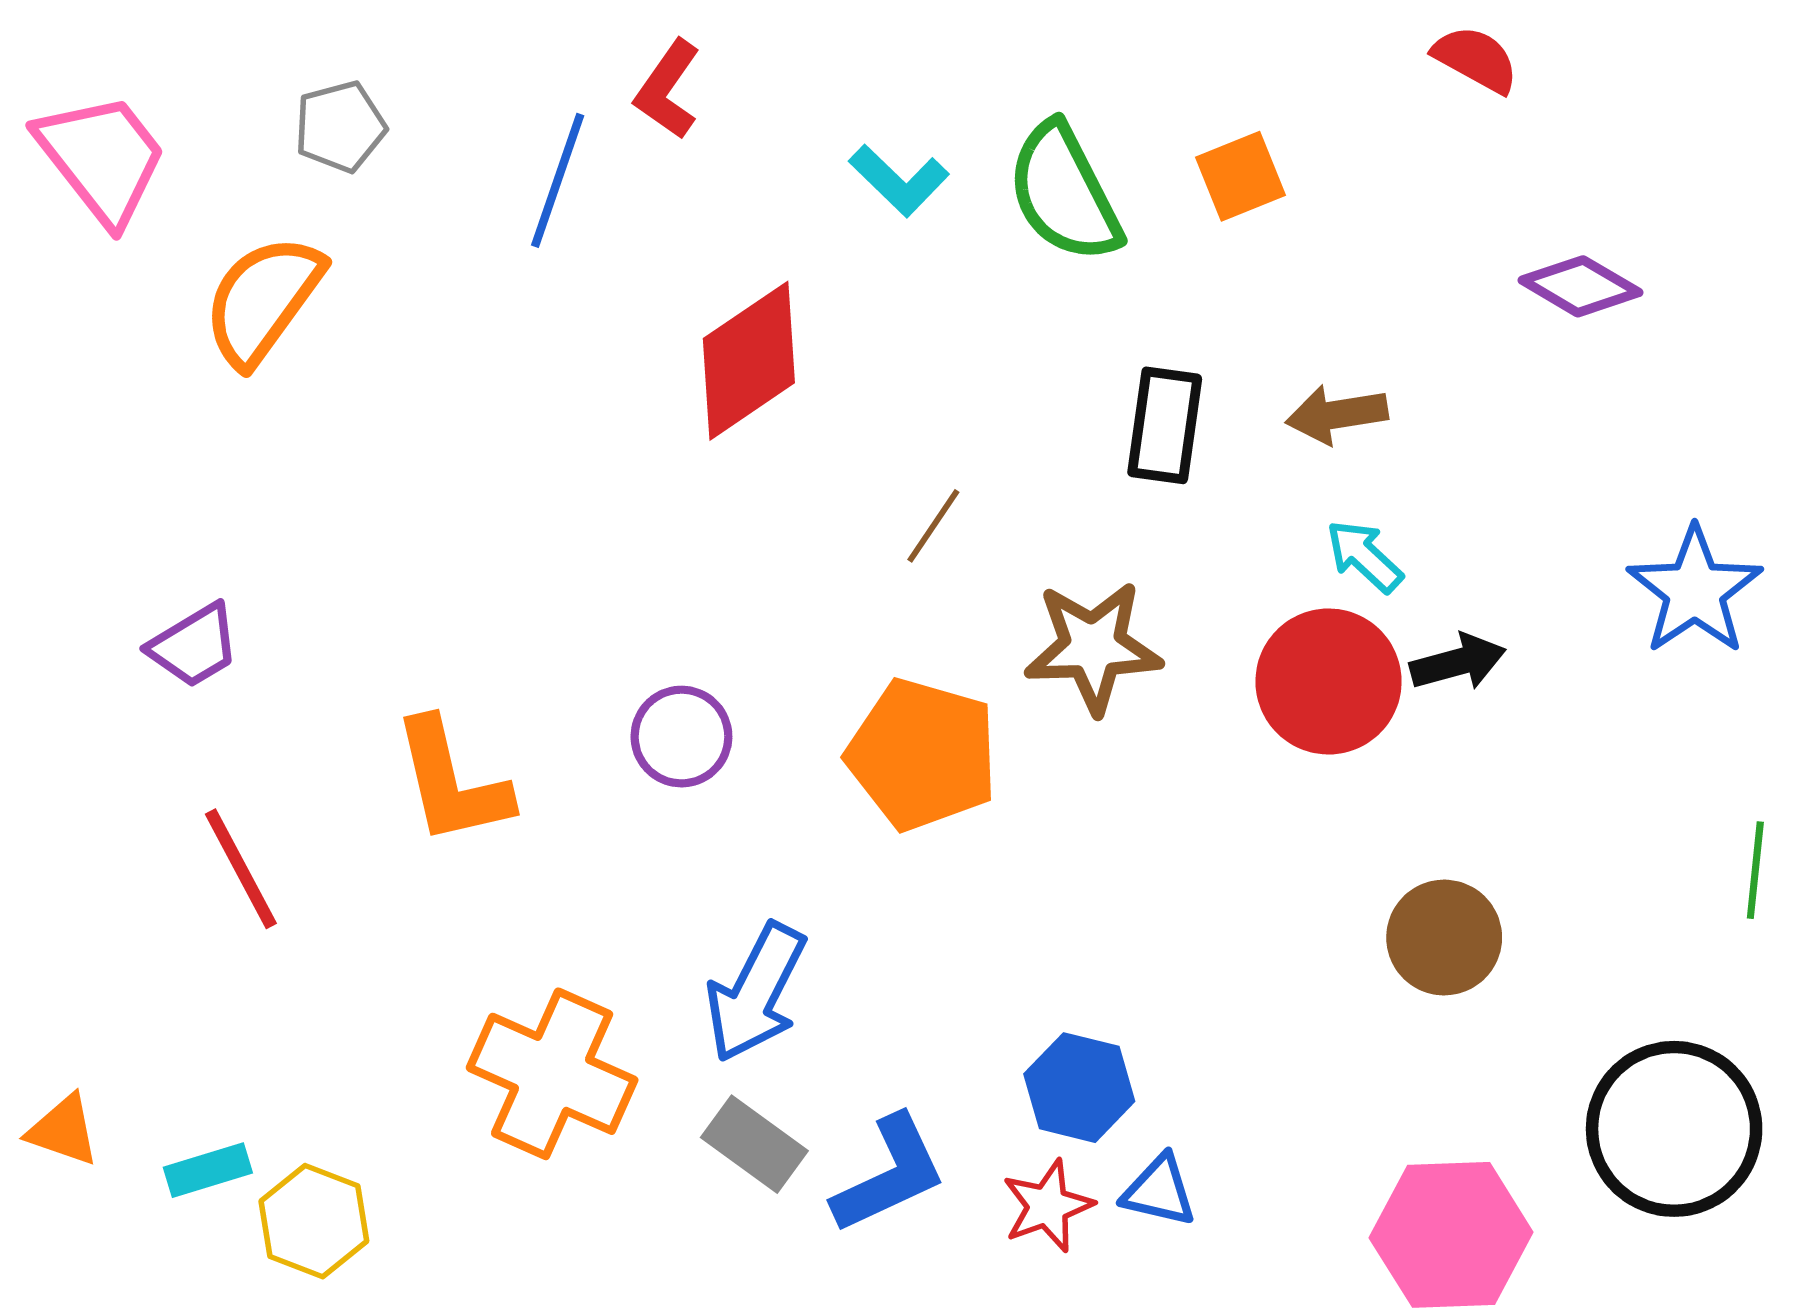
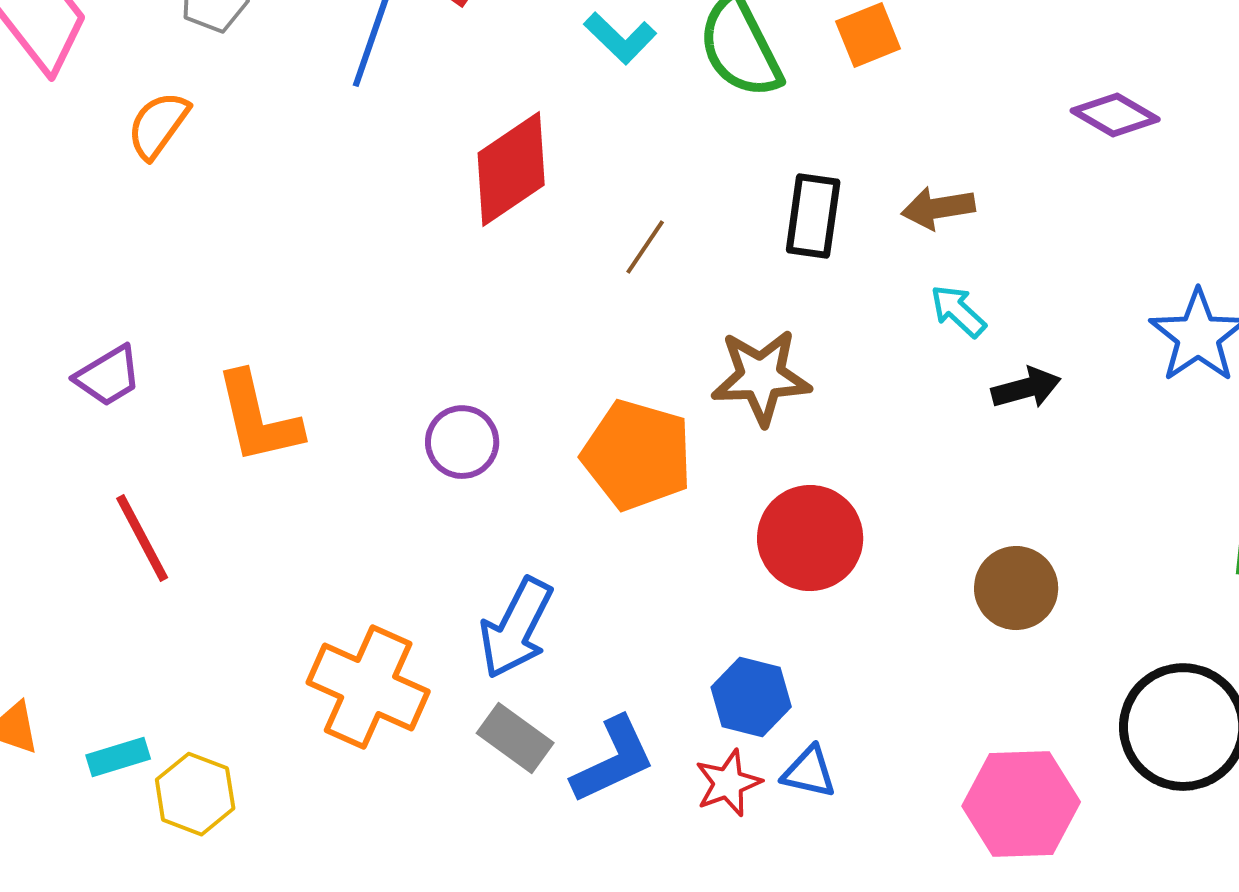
orange semicircle: (263, 300) -> (158, 125), size x0.7
brown line: (933, 526) -> (645, 247), moved
red circle: (1329, 681) -> (810, 538), moved
orange L-shape: (452, 782) -> (258, 418), moved

